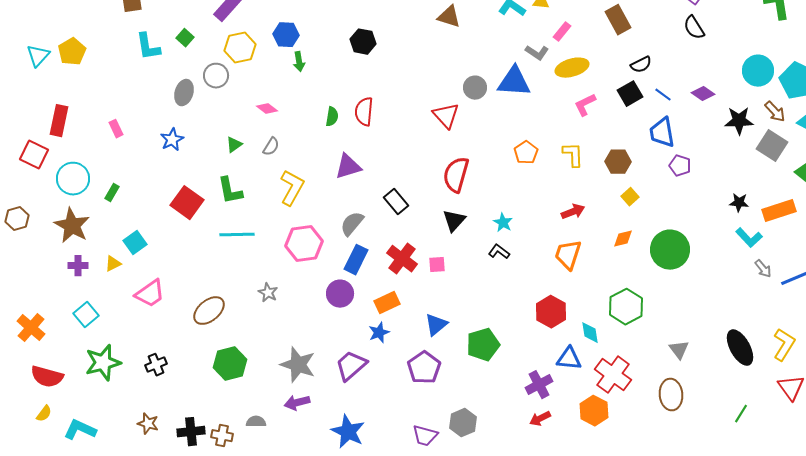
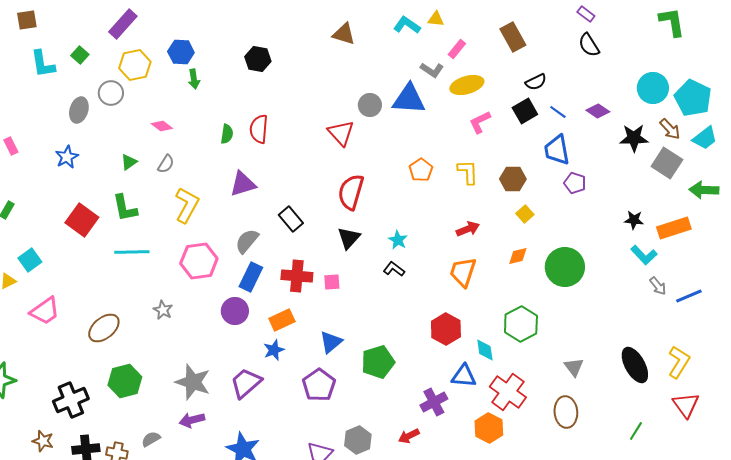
red cross: (402, 259) -> (297, 276), turned -32
black cross: (156, 365) -> (71, 400), moved, size x1.6
red arrow: (540, 419) -> (409, 436), moved
gray semicircle: (256, 422) -> (151, 439), turned -30

